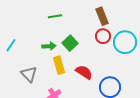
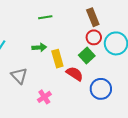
green square: (70, 43) -> (87, 56), moved
yellow rectangle: (59, 65) -> (57, 59), moved

